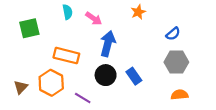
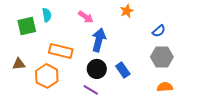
cyan semicircle: (67, 12) -> (47, 15), moved
brown triangle: (21, 87) -> (19, 64), moved, turned 40
purple line: (83, 98) -> (91, 90), moved

